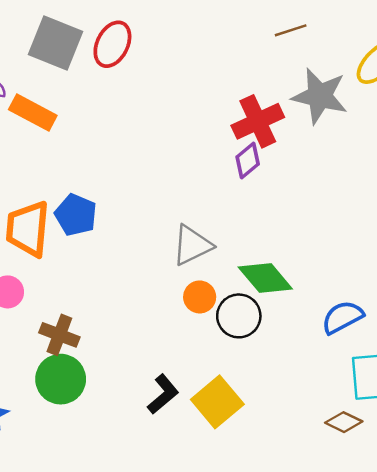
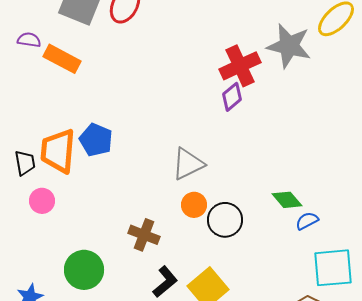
green diamond: (265, 278) -> (287, 200), moved, size x0.7
blue semicircle: (342, 317) -> (307, 221), size x0.7
brown cross: (59, 335) -> (144, 235), moved

